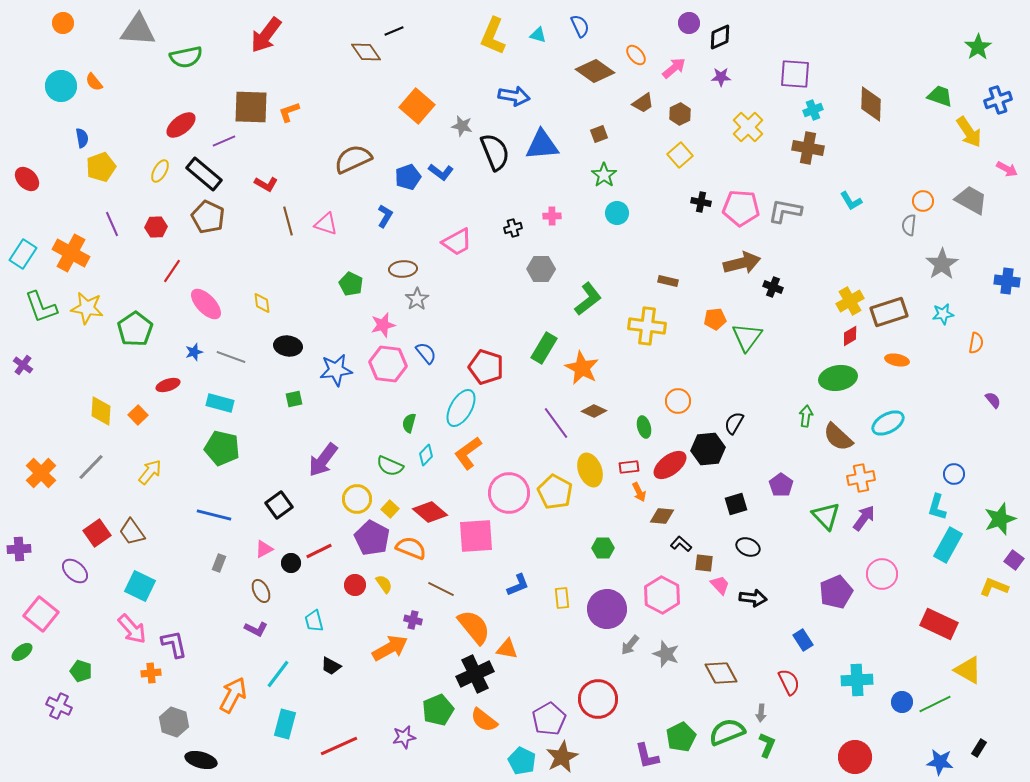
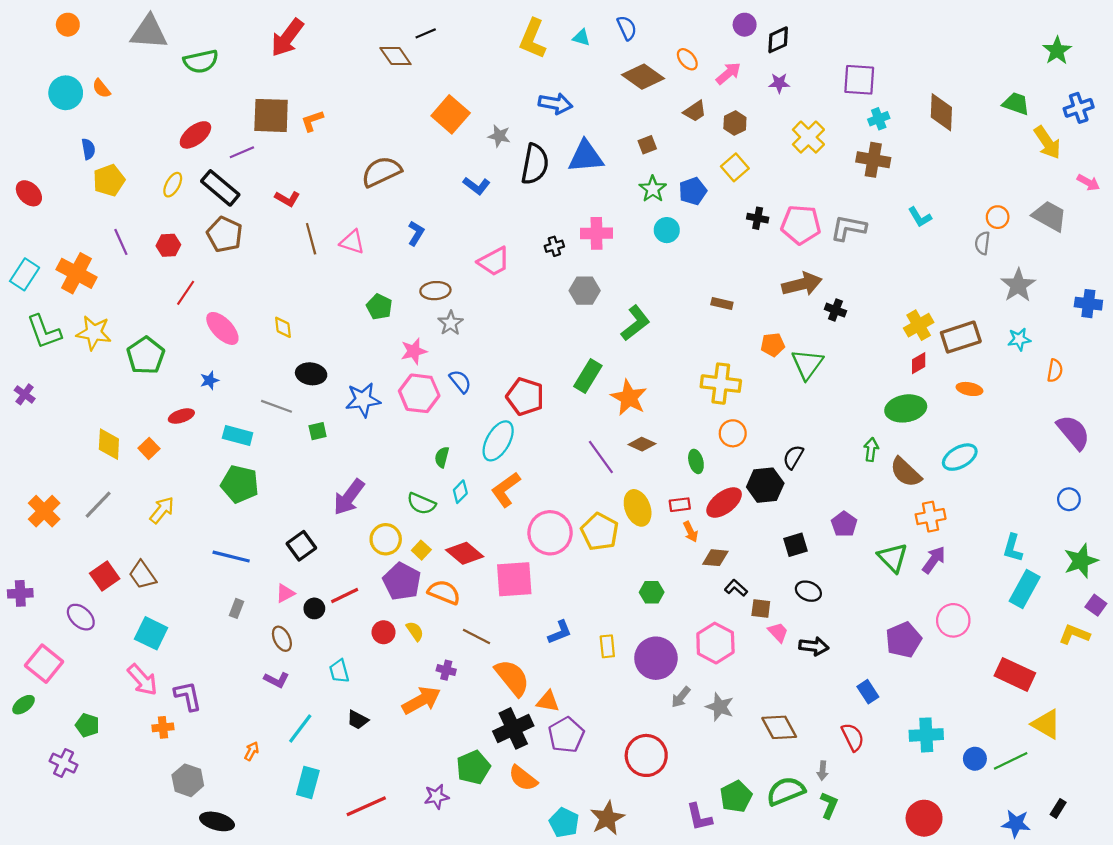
black semicircle: (495, 152) -> (535, 164), turned 33
blue pentagon: (408, 177) -> (693, 191), moved
pink cross: (552, 216) -> (597, 233), size x1.6
yellow cross: (647, 326) -> (721, 384), moved
gray line: (231, 357) -> (276, 406), moved
purple semicircle: (993, 400) -> (1073, 432), size x2.0
blue circle: (954, 474) -> (1069, 499), moved
orange arrow: (233, 695) -> (252, 751), size x0.5
purple pentagon: (549, 719) -> (566, 735), moved

